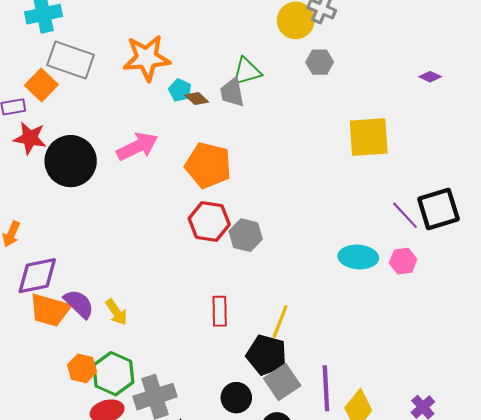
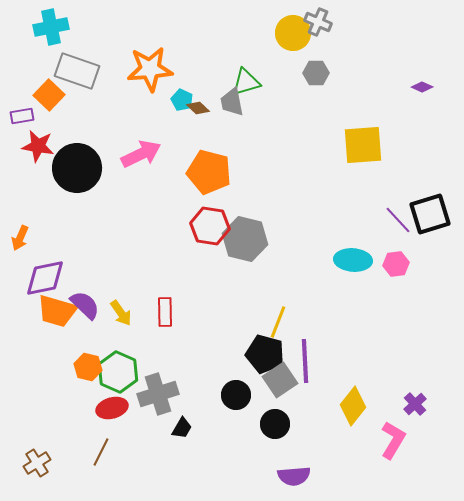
gray hexagon: (246, 235) -> (245, 239), size x1.4
red rectangle: (220, 311) -> (165, 312), moved
purple line: (326, 388) -> (305, 361), moved

